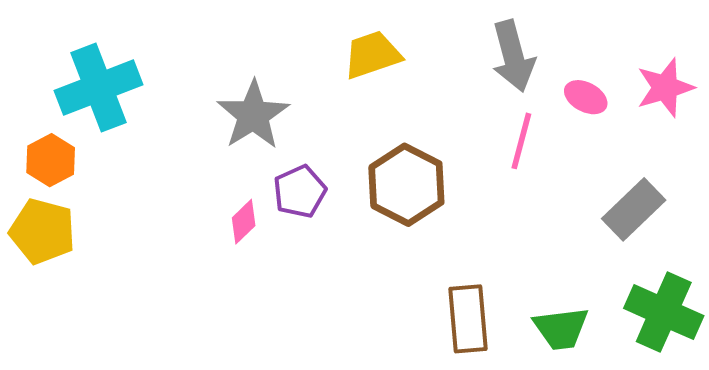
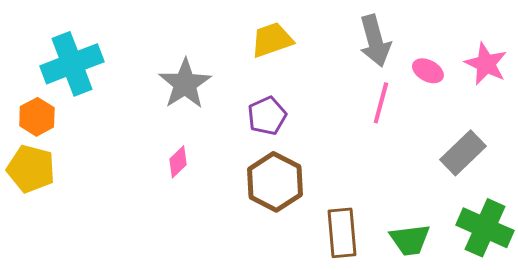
pink star: (665, 88) -> (486, 64), turned -30
brown hexagon: (406, 185) -> (275, 182), moved
purple pentagon: (300, 192) -> (267, 116), moved

